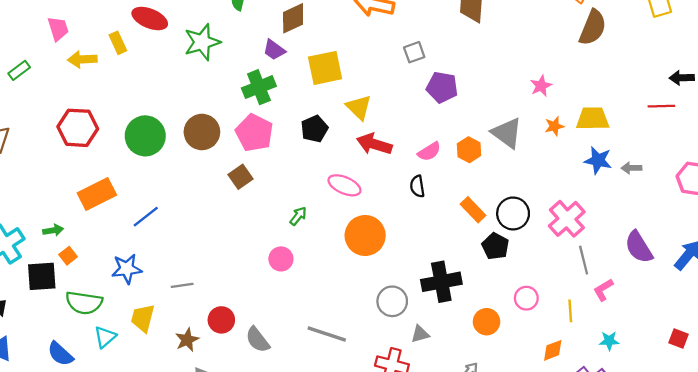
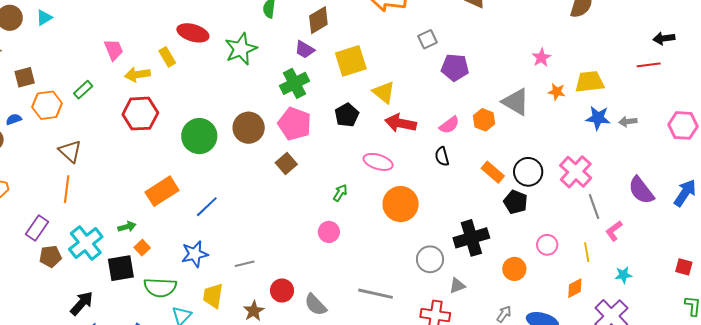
orange star: (554, 126) -> (557, 92), turned 30
red hexagon: (78, 128) -> (140, 114), moved

